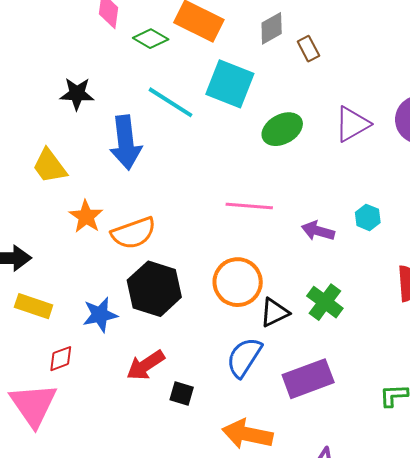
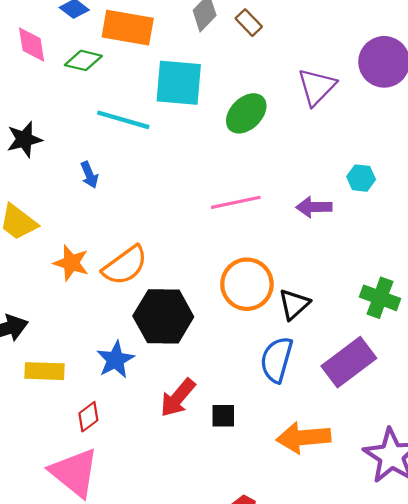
blue arrow: (126, 143) -> (89, 175), size x0.5
green cross: (325, 302) -> (380, 298), moved

